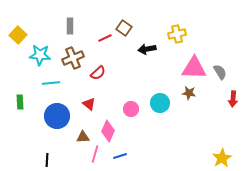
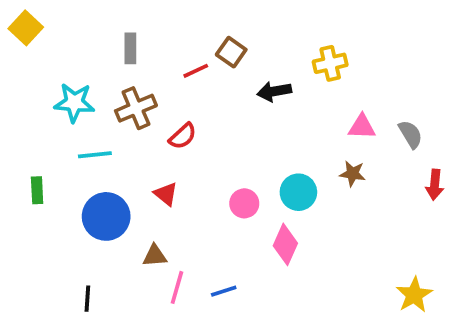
yellow square: (18, 35) -> (26, 28), moved
pink triangle: (194, 68) -> (362, 127), size x0.6
pink diamond: (108, 131) -> (285, 244), moved

